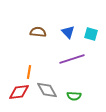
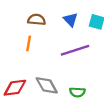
orange line: (29, 72) -> (29, 43), moved

